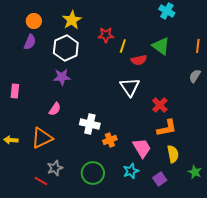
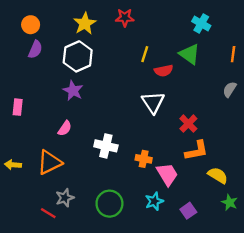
cyan cross: (167, 11) -> (201, 24), moved
orange circle: (34, 21) -> (31, 25), moved
red star: (106, 35) -> (125, 18), moved
purple star: (62, 77) -> (73, 91), turned 30
orange cross: (110, 140) -> (144, 159), moved, turned 32
yellow semicircle: (173, 154) -> (218, 175), moved, turned -48

